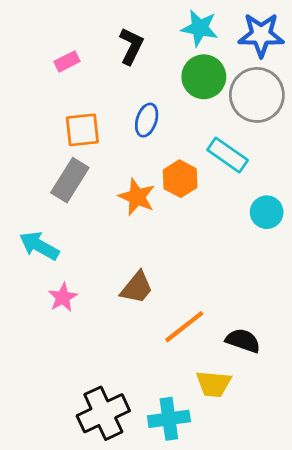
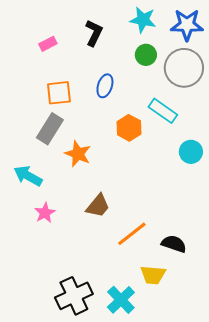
green circle: (204, 77) -> (146, 55), size x0.7
orange star: (137, 197) -> (78, 154), moved
cyan cross: (169, 419) -> (121, 300), turned -36

